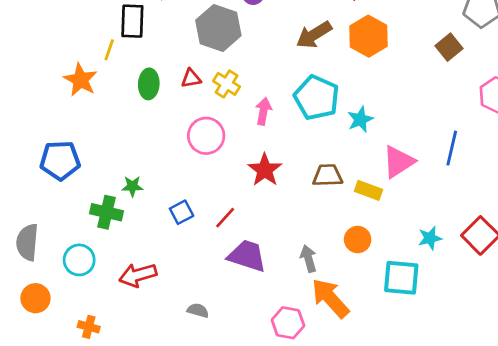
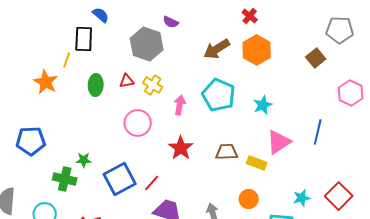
cyan star: (360, 119) -> (263, 105), moved
blue square: (182, 212) -> (120, 179), size x1.8

